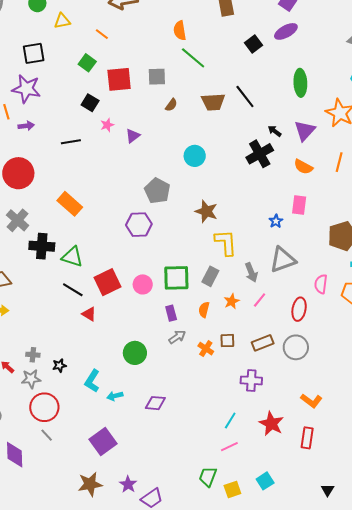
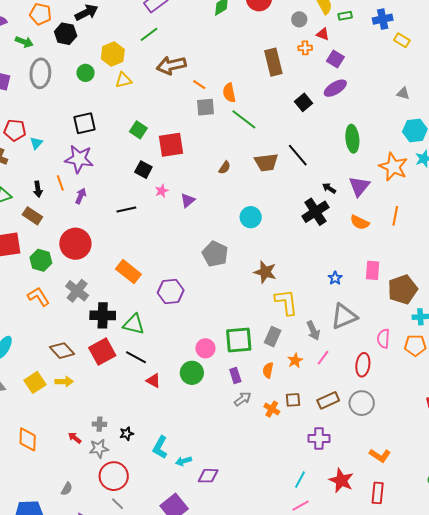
yellow triangle: (62, 21) -> (123, 80), moved
orange line: (102, 34) -> (199, 85), moved
gray square: (157, 77) -> (206, 107), moved
purple arrow: (26, 126) -> (81, 196), turned -56
pink rectangle: (299, 205) -> (373, 270), moved
purple hexagon: (139, 225) -> (171, 291), moved
red square: (108, 282) -> (102, 352), moved
green circle: (135, 353) -> (192, 373), moved
purple diamond: (155, 403) -> (208, 476), moved

